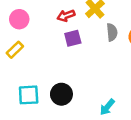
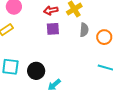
cyan arrow: (107, 107) -> (54, 85), moved

